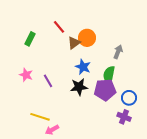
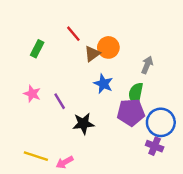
black star: (79, 87) -> (83, 124), moved
blue circle: (129, 98) -> (161, 122), size x1.5
yellow line: (40, 117) -> (36, 156), moved

